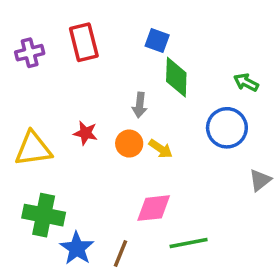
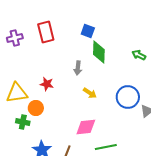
blue circle: (227, 128) -> (128, 97), moved
orange circle: (129, 144) -> (36, 108), moved
green cross: (44, 215) -> (23, 122), moved, size x0.6

